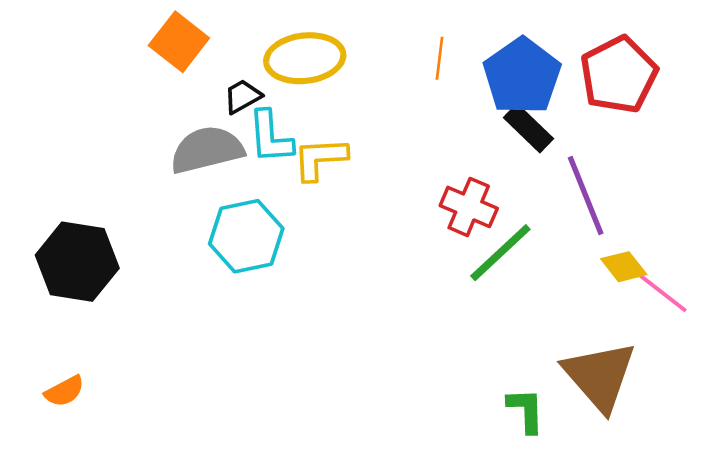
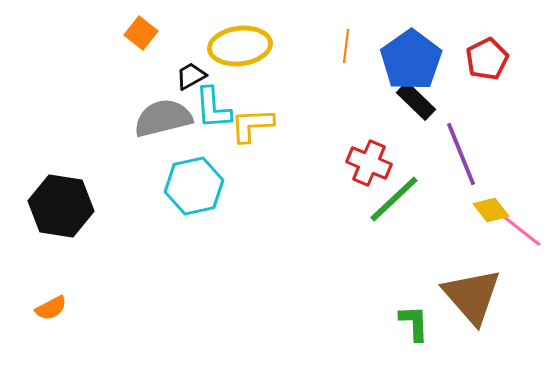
orange square: (179, 42) -> (141, 33), size x0.7
red pentagon: (619, 75) -> (487, 59), size x0.7

